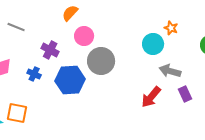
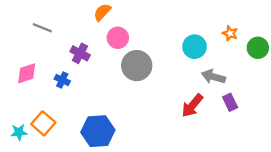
orange star: (171, 28) -> (230, 33), moved
blue hexagon: (70, 80) -> (98, 131), moved
orange square: (17, 113) -> (43, 123), turned 30

